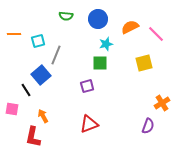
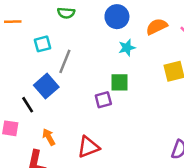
green semicircle: (66, 16) -> (66, 13), moved
orange line: (14, 34) -> (13, 22), moved
green square: (100, 63) -> (119, 82), moved
red triangle: (89, 124) -> (88, 147), moved

